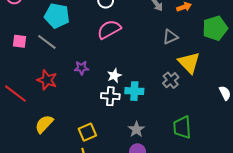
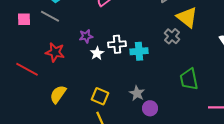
white star: (114, 76) -> (97, 53), moved
white cross: (110, 96) -> (117, 44), moved
gray star: (136, 129) -> (137, 93), moved
yellow square: (87, 132) -> (100, 96), turned -36

